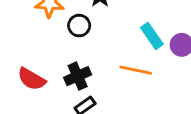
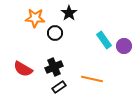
orange line: (136, 70) -> (92, 79), moved

